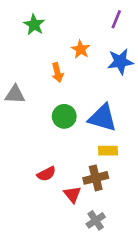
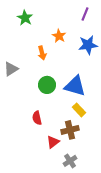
gray triangle: (15, 94) -> (11, 69), turned -35
yellow rectangle: (108, 151) -> (79, 110), turned 48
red semicircle: (46, 174) -> (37, 118), moved, turned 104
red triangle: (72, 194) -> (53, 142), turned 32

